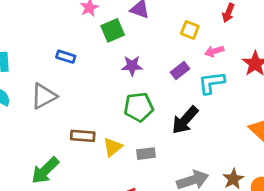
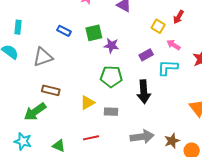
red arrow: (228, 13) -> (178, 17), moved
green square: (113, 30) -> (94, 33), moved
pink arrow: (214, 51) -> (173, 45), turned 40
black arrow: (185, 120) -> (144, 92), turned -55
brown rectangle: (83, 136) -> (51, 90), moved

